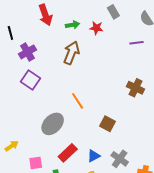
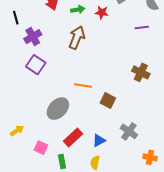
orange line: (78, 101) -> (83, 85), turned -48
brown square: (108, 124) -> (108, 100), moved
gray cross: (120, 159) -> (129, 131), moved
pink square: (36, 163) -> (41, 148), turned 32

